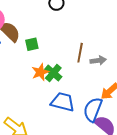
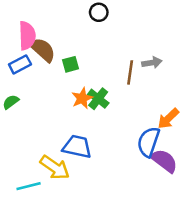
gray arrow: (98, 60) -> (152, 63), moved
blue trapezoid: (63, 102) -> (77, 147), moved

